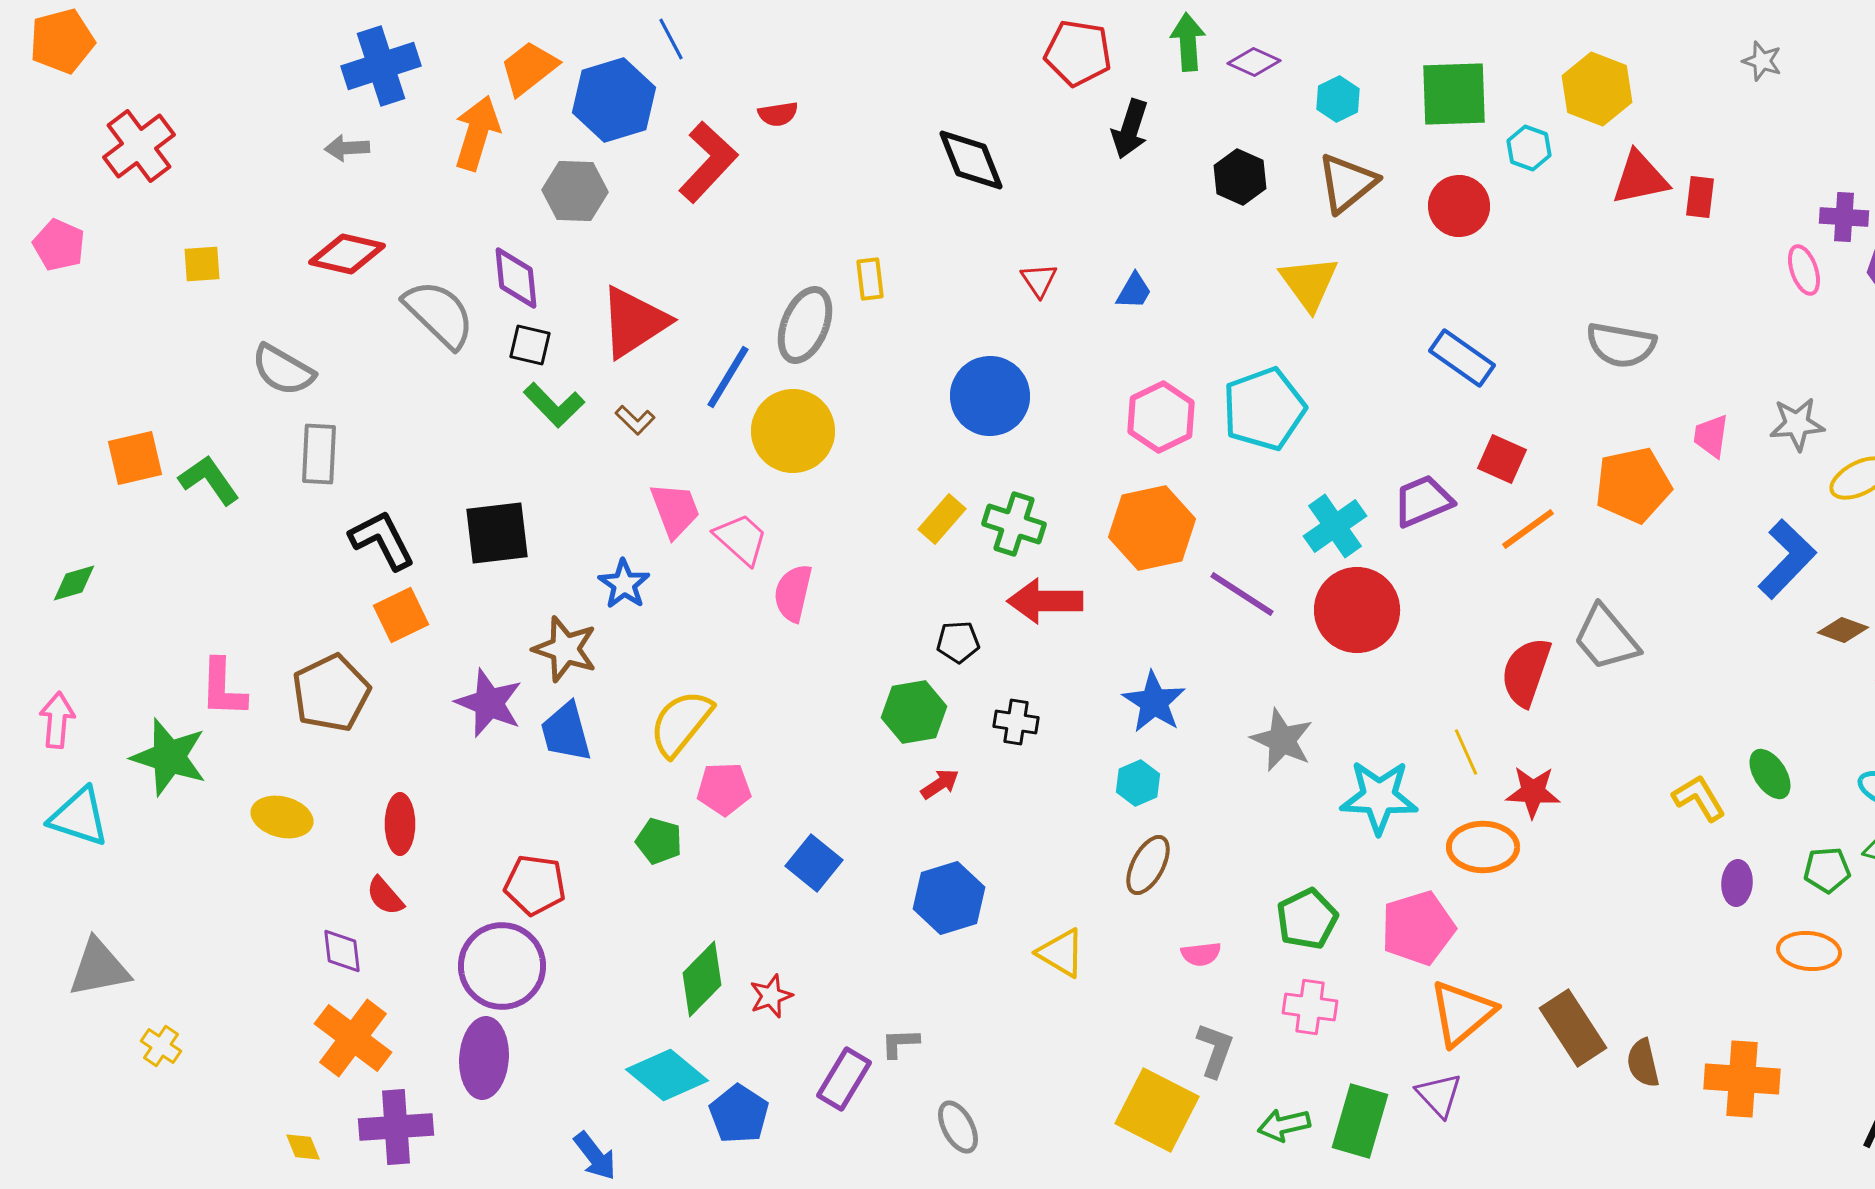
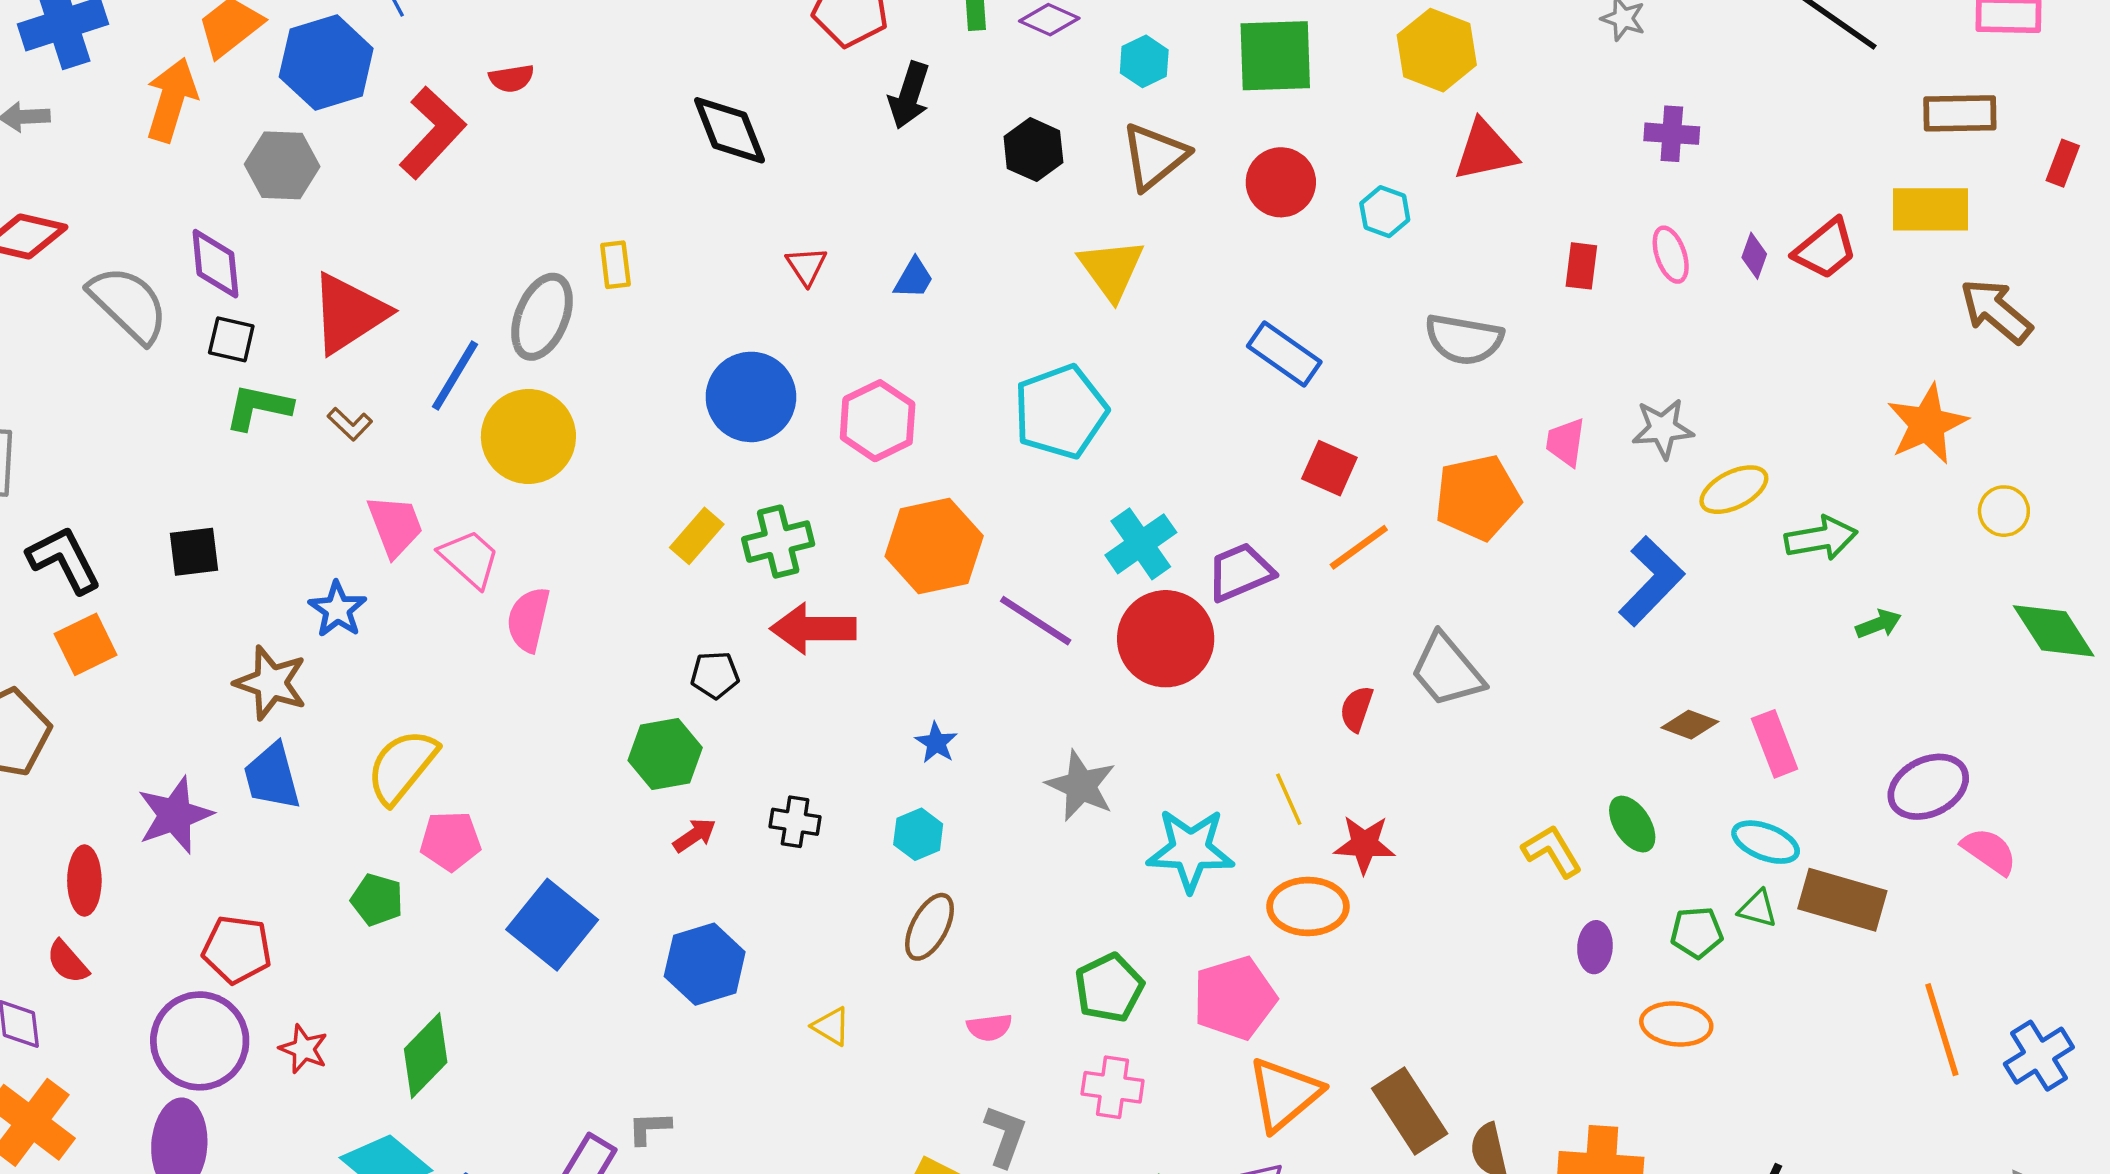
cyan hexagon: (1529, 148) -> (1385, 212), moved
red rectangle: (1700, 197) -> (1581, 266), moved
purple cross: (1844, 217) -> (1672, 134), moved
green L-shape: (554, 405) -> (258, 407), turned 146
pink hexagon: (1161, 417) -> (878, 421), moved
purple trapezoid: (1423, 501) -> (1240, 572), moved
green cross: (1014, 524) -> (778, 542), turned -32
black square: (497, 533) -> (194, 552), size x0.7
brown diamond: (1843, 630) -> (1690, 725), moved
red semicircle: (1526, 672) -> (1357, 709), size x0.6
blue star: (1154, 702) -> (936, 743), size x0.6
purple star: (489, 703) -> (175, 815), moved, turned 30
black cross: (1016, 722) -> (795, 822), moved
blue square: (814, 863) -> (552, 925), size x1.4
yellow triangle: (1061, 953) -> (831, 1026), size x0.7
red star: (771, 996) -> (304, 1049), moved, turned -30

